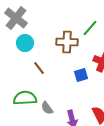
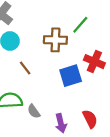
blue square: (81, 75) -> (71, 76), size x1.5

